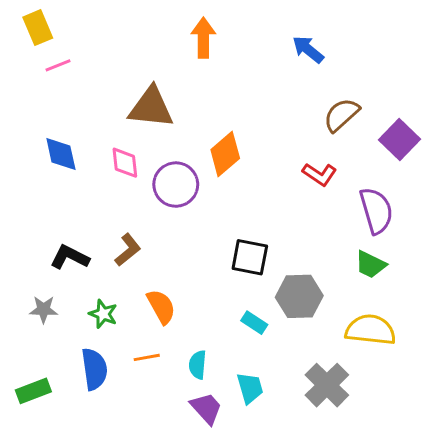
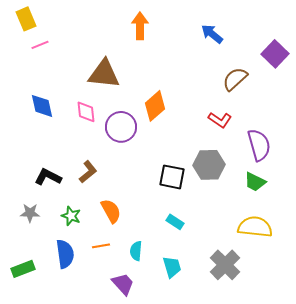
purple square: (400, 139) -> (275, 54), moved
gray hexagon: (299, 296) -> (209, 165), moved
purple trapezoid: (206, 408) -> (123, 284), moved

